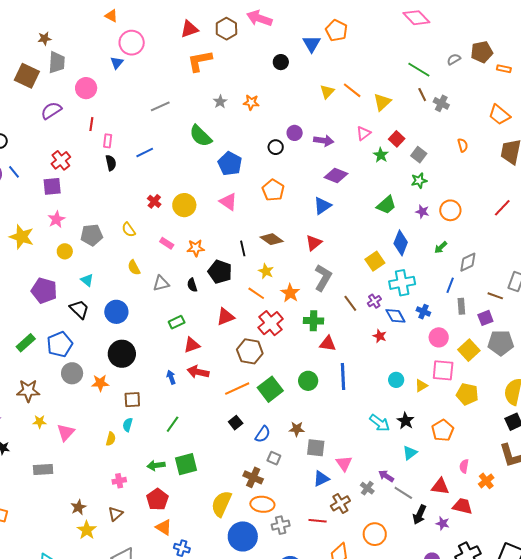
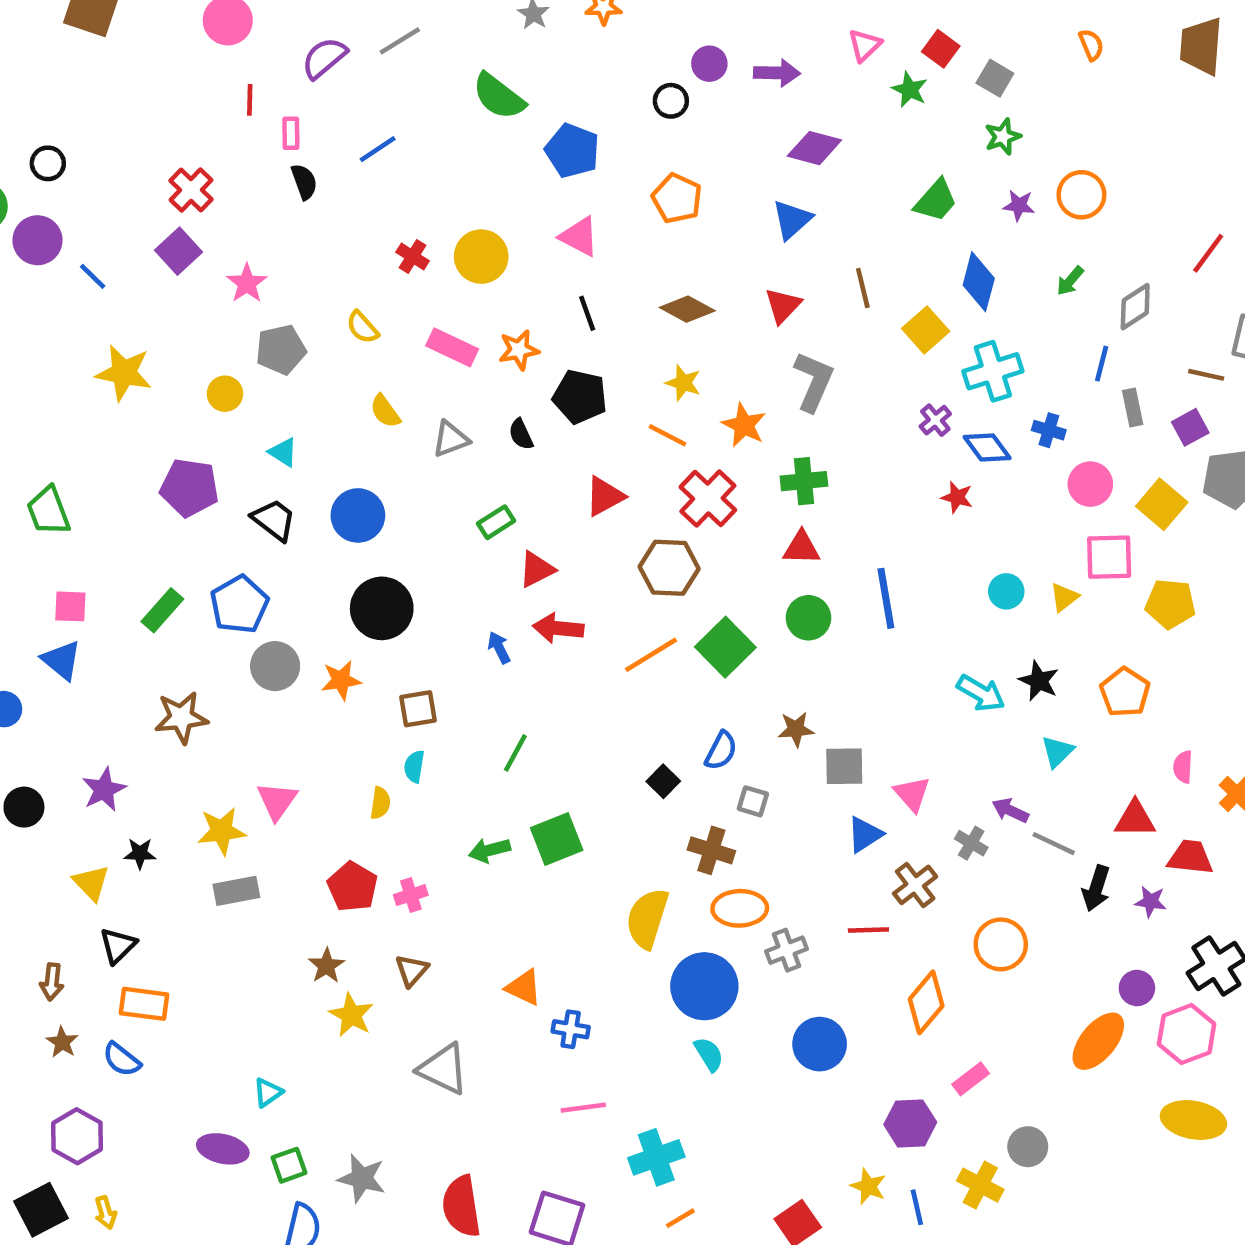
purple semicircle: (51, 110) -> (324, 58), moved
blue line: (14, 172) -> (93, 276), moved
purple square: (52, 186) -> (179, 251), turned -30
red line: (502, 208) -> (1208, 253), moved
pink star: (56, 219) -> (247, 283), moved
pink rectangle: (167, 243) -> (452, 347), size x1.5
black line: (243, 248) -> (587, 313), moved
brown line: (350, 303) -> (863, 288), moved, turned 30
red triangle: (328, 344) -> (801, 548), moved
yellow star: (40, 422) -> (222, 831), moved, size x1.5
black square: (236, 423) -> (663, 781), moved
red pentagon: (157, 499) -> (353, 887), moved

